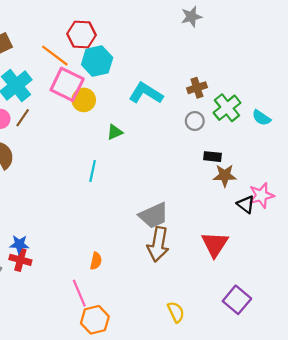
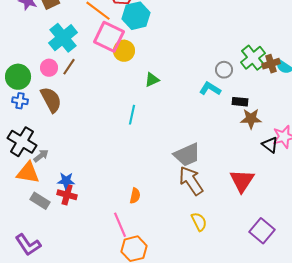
brown cross: (197, 88) -> (271, 64), moved
cyan L-shape: (146, 93) -> (210, 89), moved, size x0.7
brown arrow: (158, 244) -> (191, 181), turned 136
yellow semicircle: (176, 312) -> (199, 222), moved

